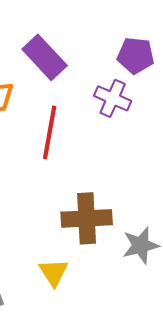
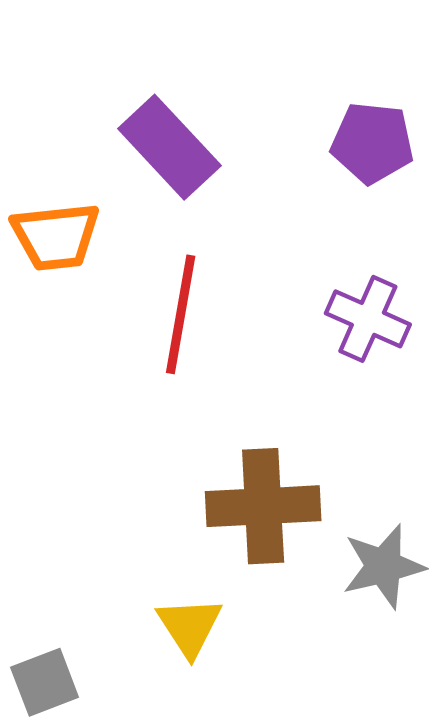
purple cross: (113, 98) -> (368, 319), moved

